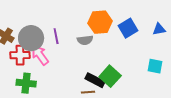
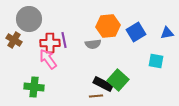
gray circle: (31, 38) -> (29, 19), moved
red cross: (20, 55) -> (50, 43), moved
cyan square: (155, 66) -> (156, 61), moved

